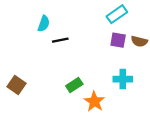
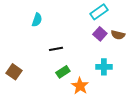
black line: (60, 40) -> (56, 49), moved
purple square: (118, 40) -> (100, 34), turned 32

